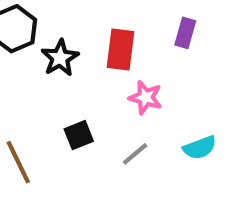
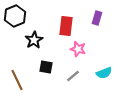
black star: (60, 58) -> (34, 40), moved
black square: (79, 135) -> (46, 67), turned 32

